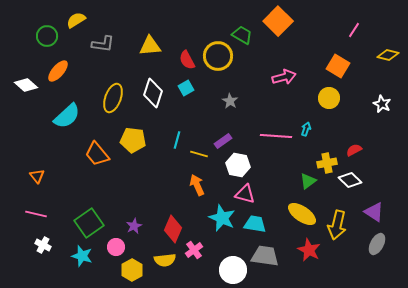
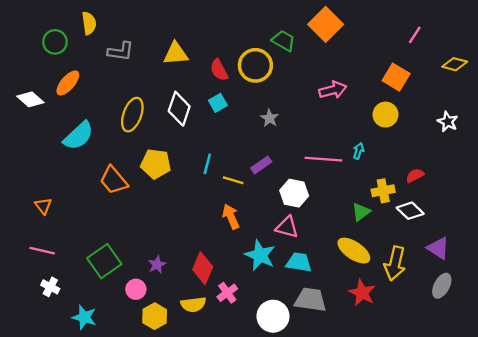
yellow semicircle: (76, 20) -> (89, 23), turned 114
white hexagon: (238, 165) -> (294, 193), moved
cyan star: (82, 256) -> (84, 317), moved

